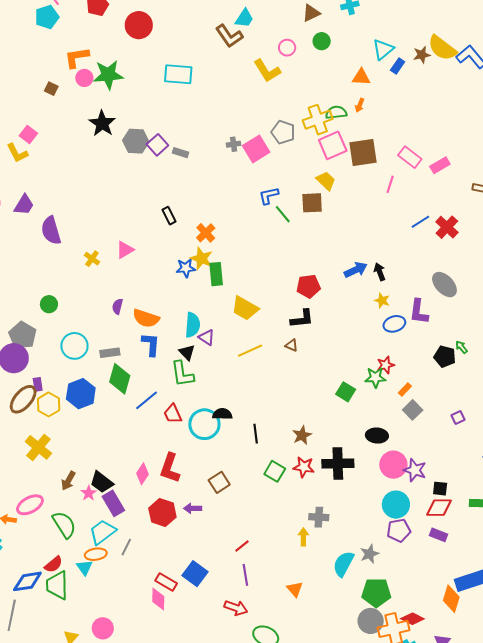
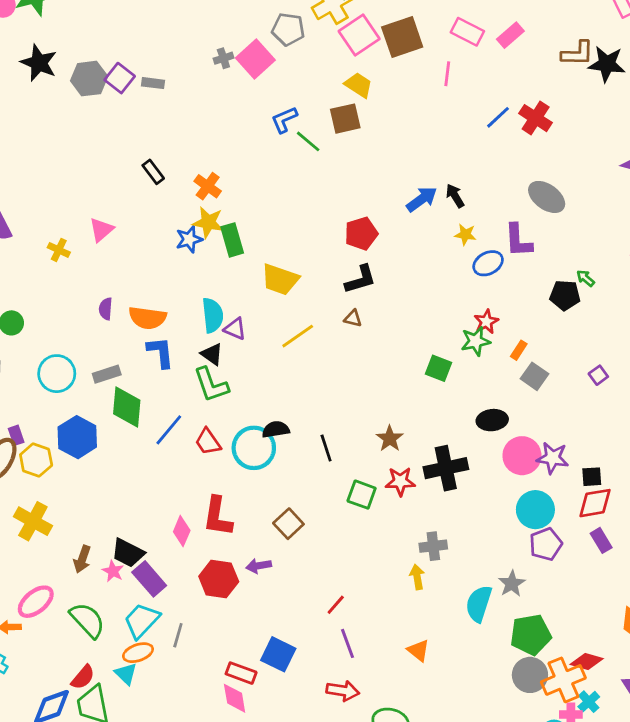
purple rectangle: (439, 535) -> (601, 540), turned 48

